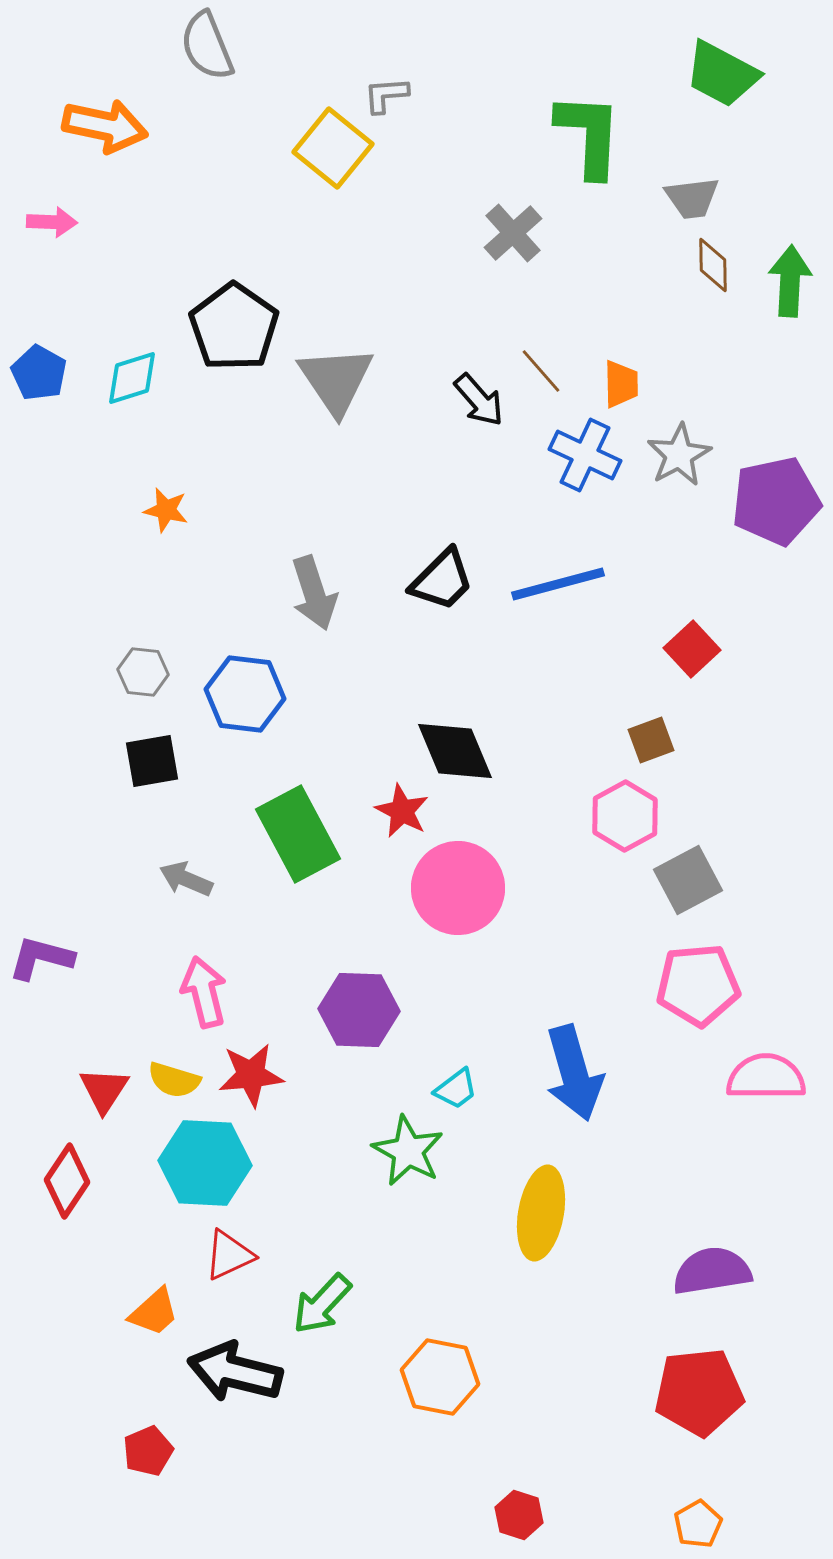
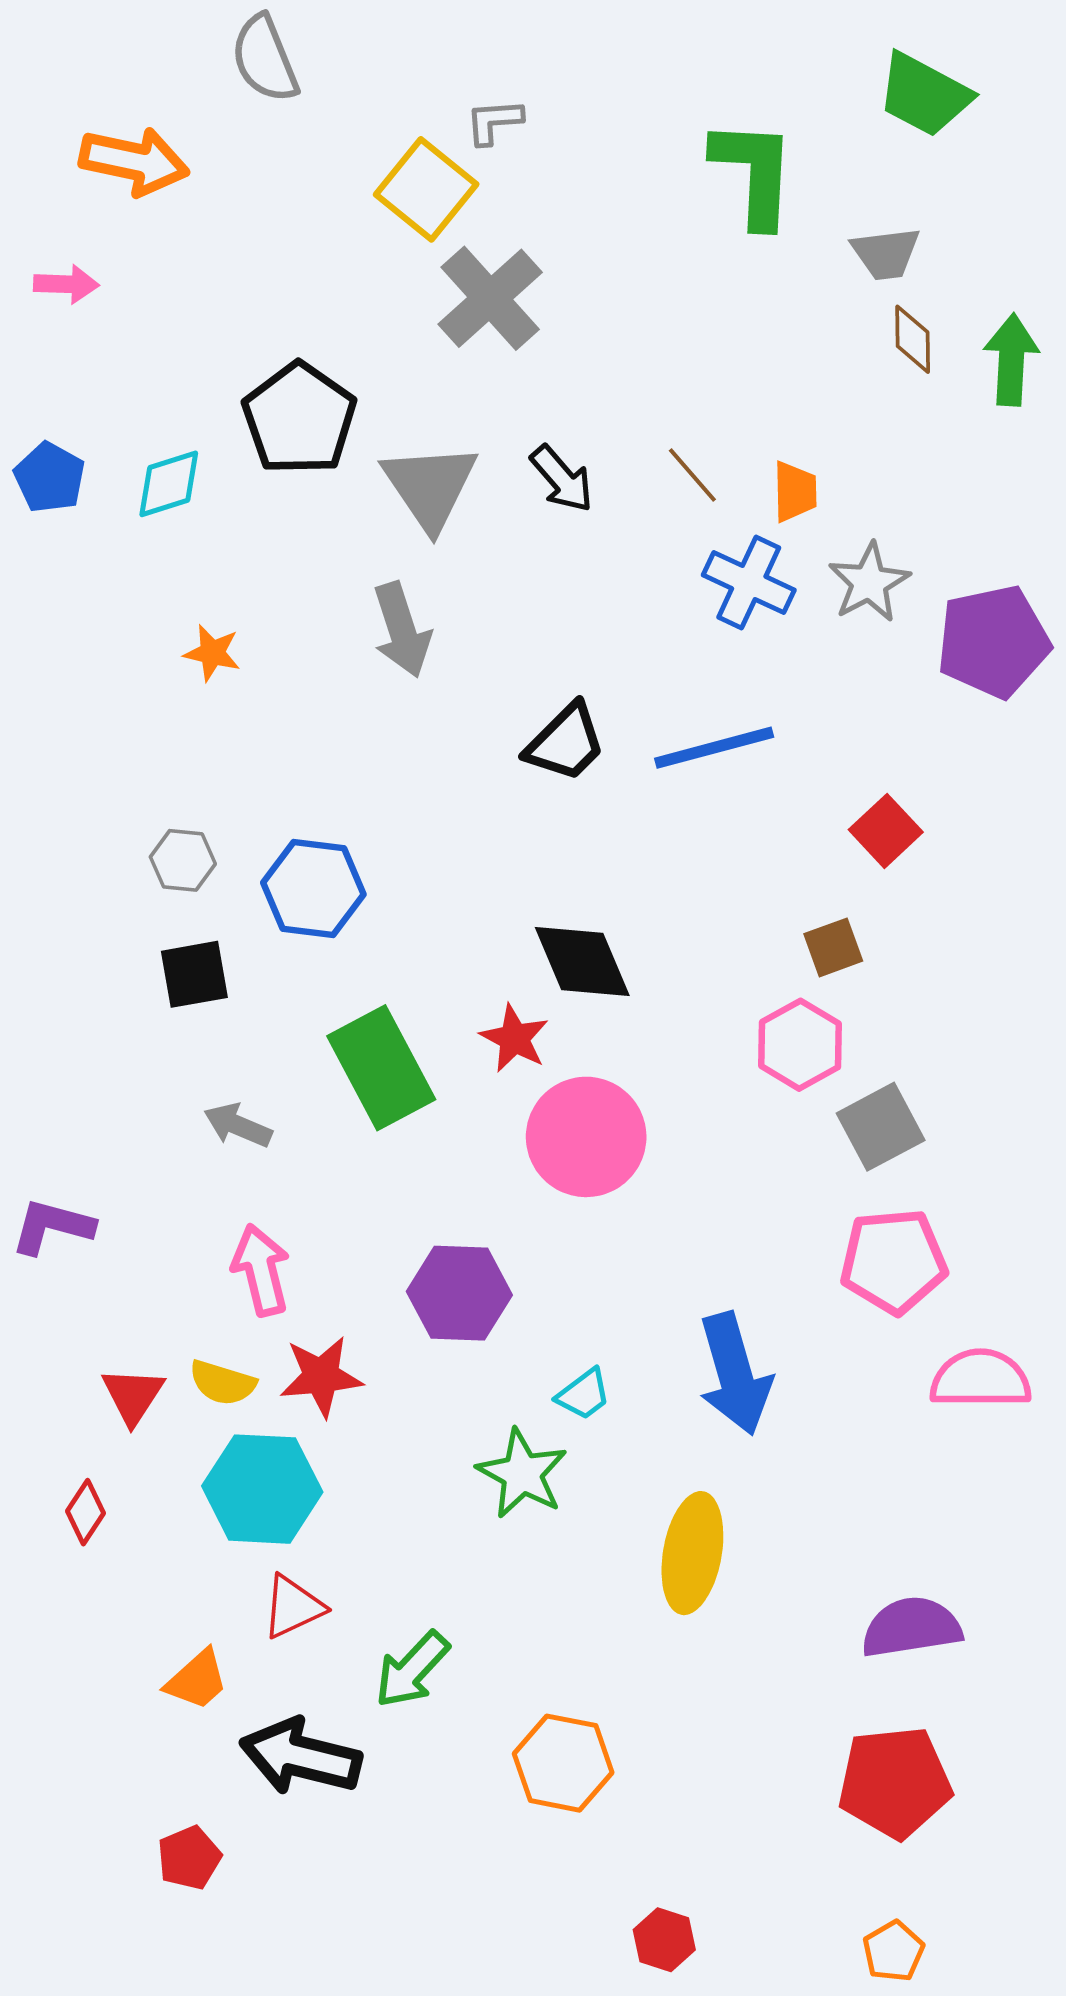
gray cross: (513, 233) -> (490, 298), moved, size x1.4
black arrow: (479, 400) -> (562, 479), moved
gray arrow: (314, 593) -> (402, 630), moved
red diamond: (67, 1181) -> (86, 1512), size x0.7

